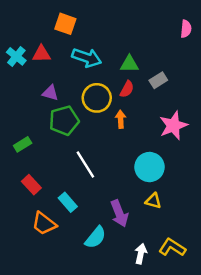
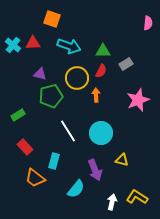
cyan circle: (150, 167) -> (101, 133), moved
cyan rectangle: (68, 202) -> (54, 161), turned 56

